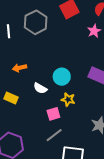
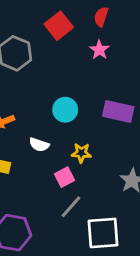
cyan circle: (62, 77) -> (65, 110), moved

